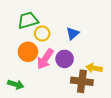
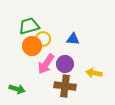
blue triangle: (73, 33) -> (73, 39), turned 48
orange circle: (28, 52) -> (32, 46), moved
brown cross: (82, 81) -> (65, 86), moved

